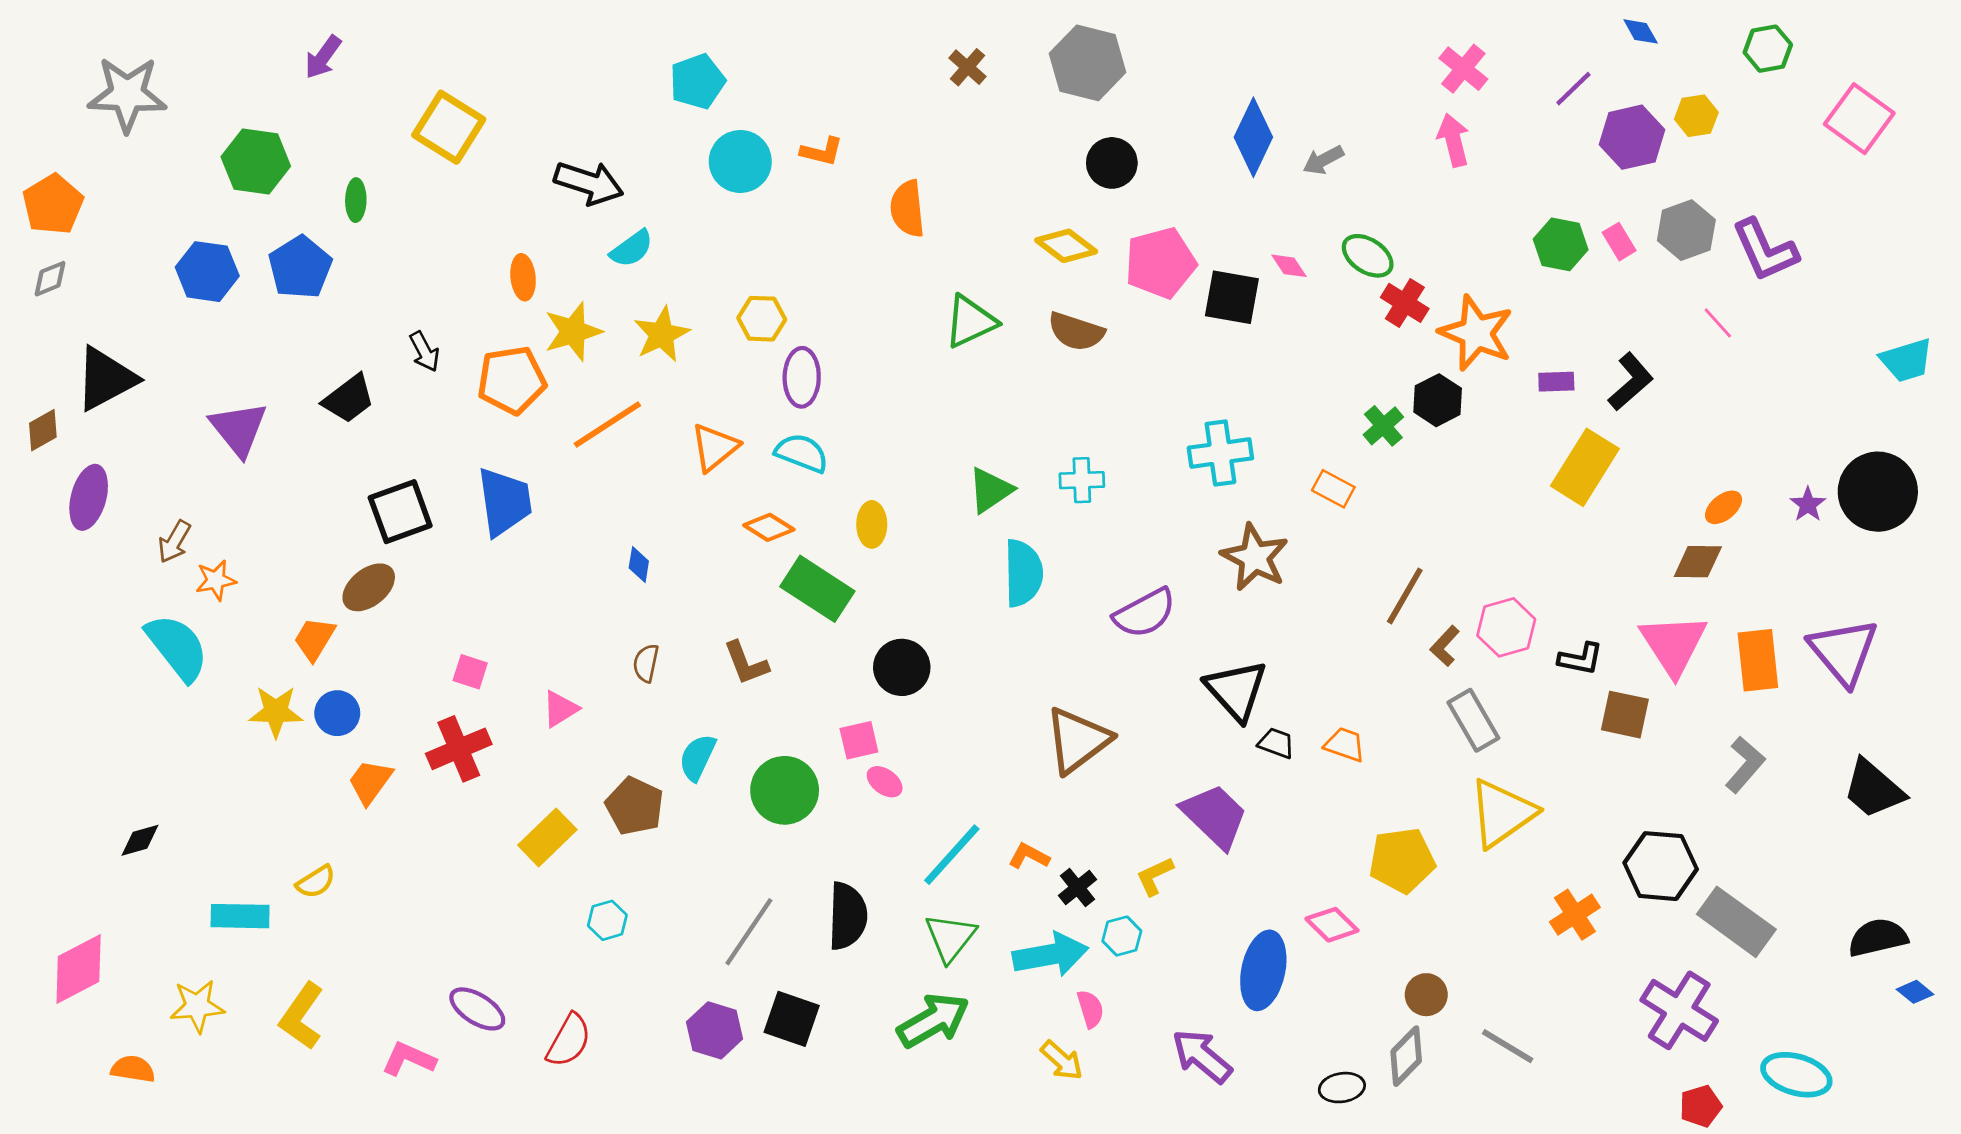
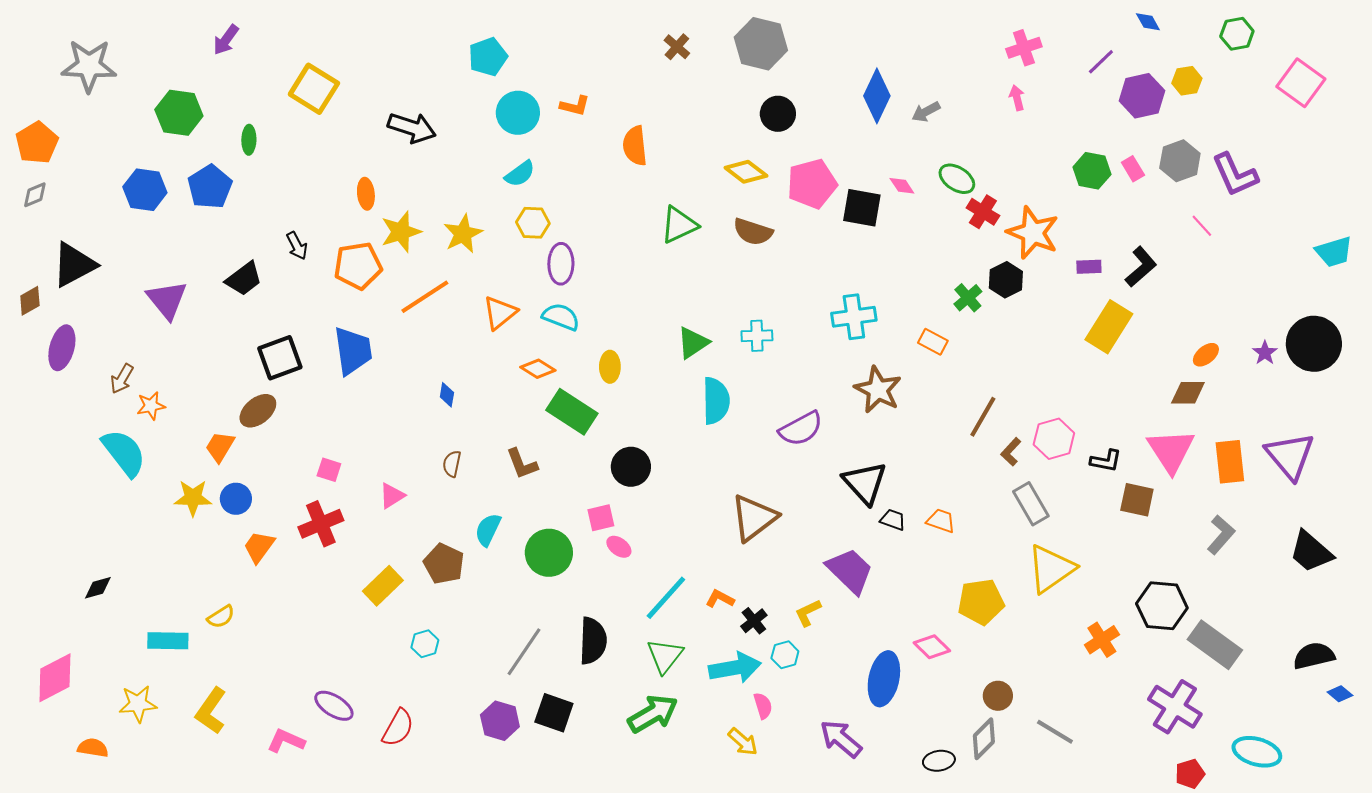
pink cross: (1463, 69) -> (1024, 48), turned 32
pink arrow: (1453, 140) -> (1017, 98), size x0.7
cyan semicircle: (632, 249) -> (520, 174), moved

